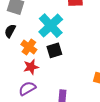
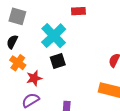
orange cross: (29, 47) -> (18, 63), moved

